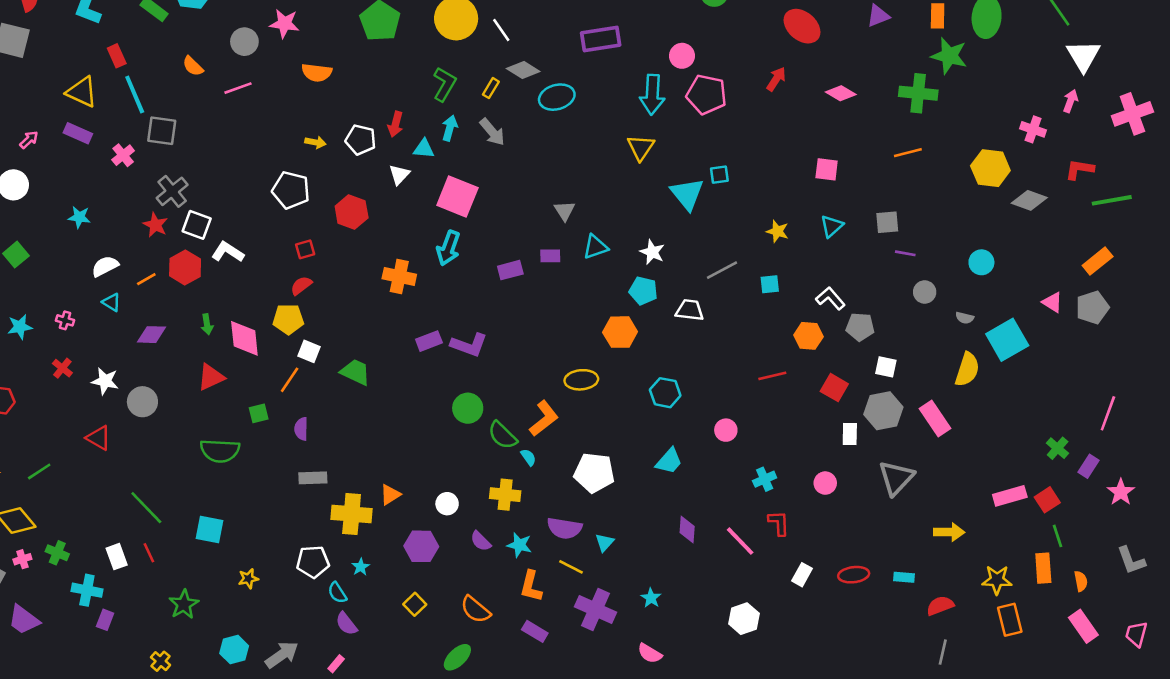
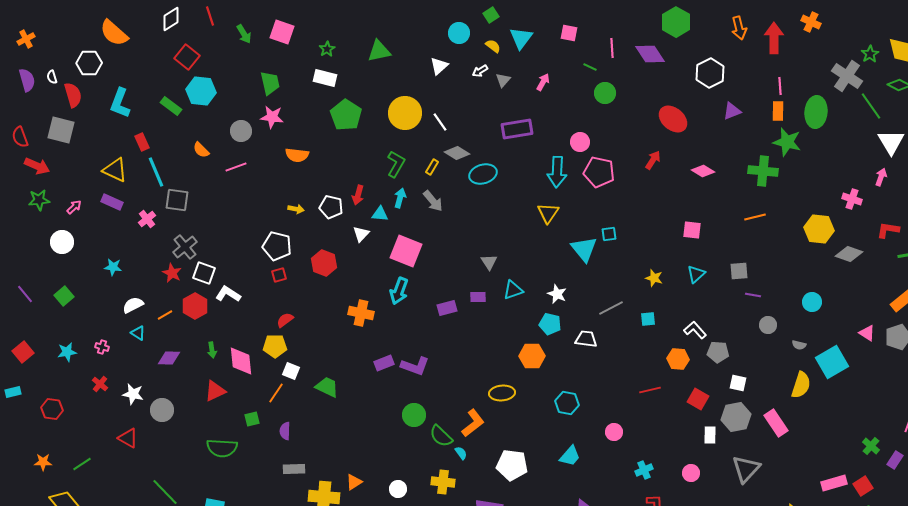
red square: (305, 249) -> (279, 275), moved

